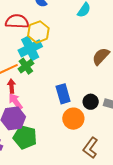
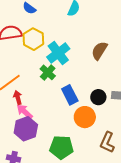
cyan cross: (30, 48) -> (58, 53), moved
green cross: (26, 66) -> (48, 72), moved
green pentagon: (25, 137) -> (61, 147), moved

